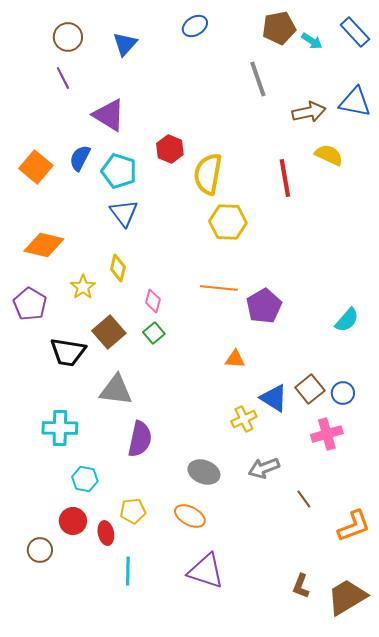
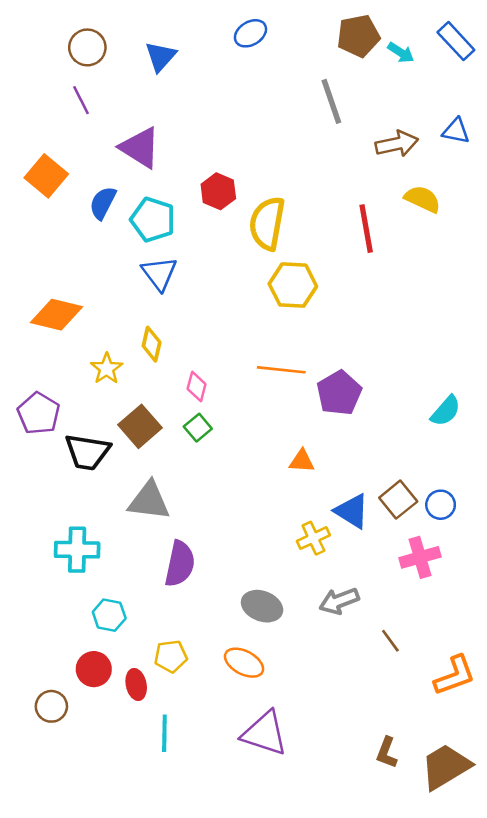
blue triangle: (355, 102) -> (456, 131), size x0.7
orange square: (36, 167) -> (46, 176), moved
purple pentagon: (30, 304) -> (39, 413), moved

